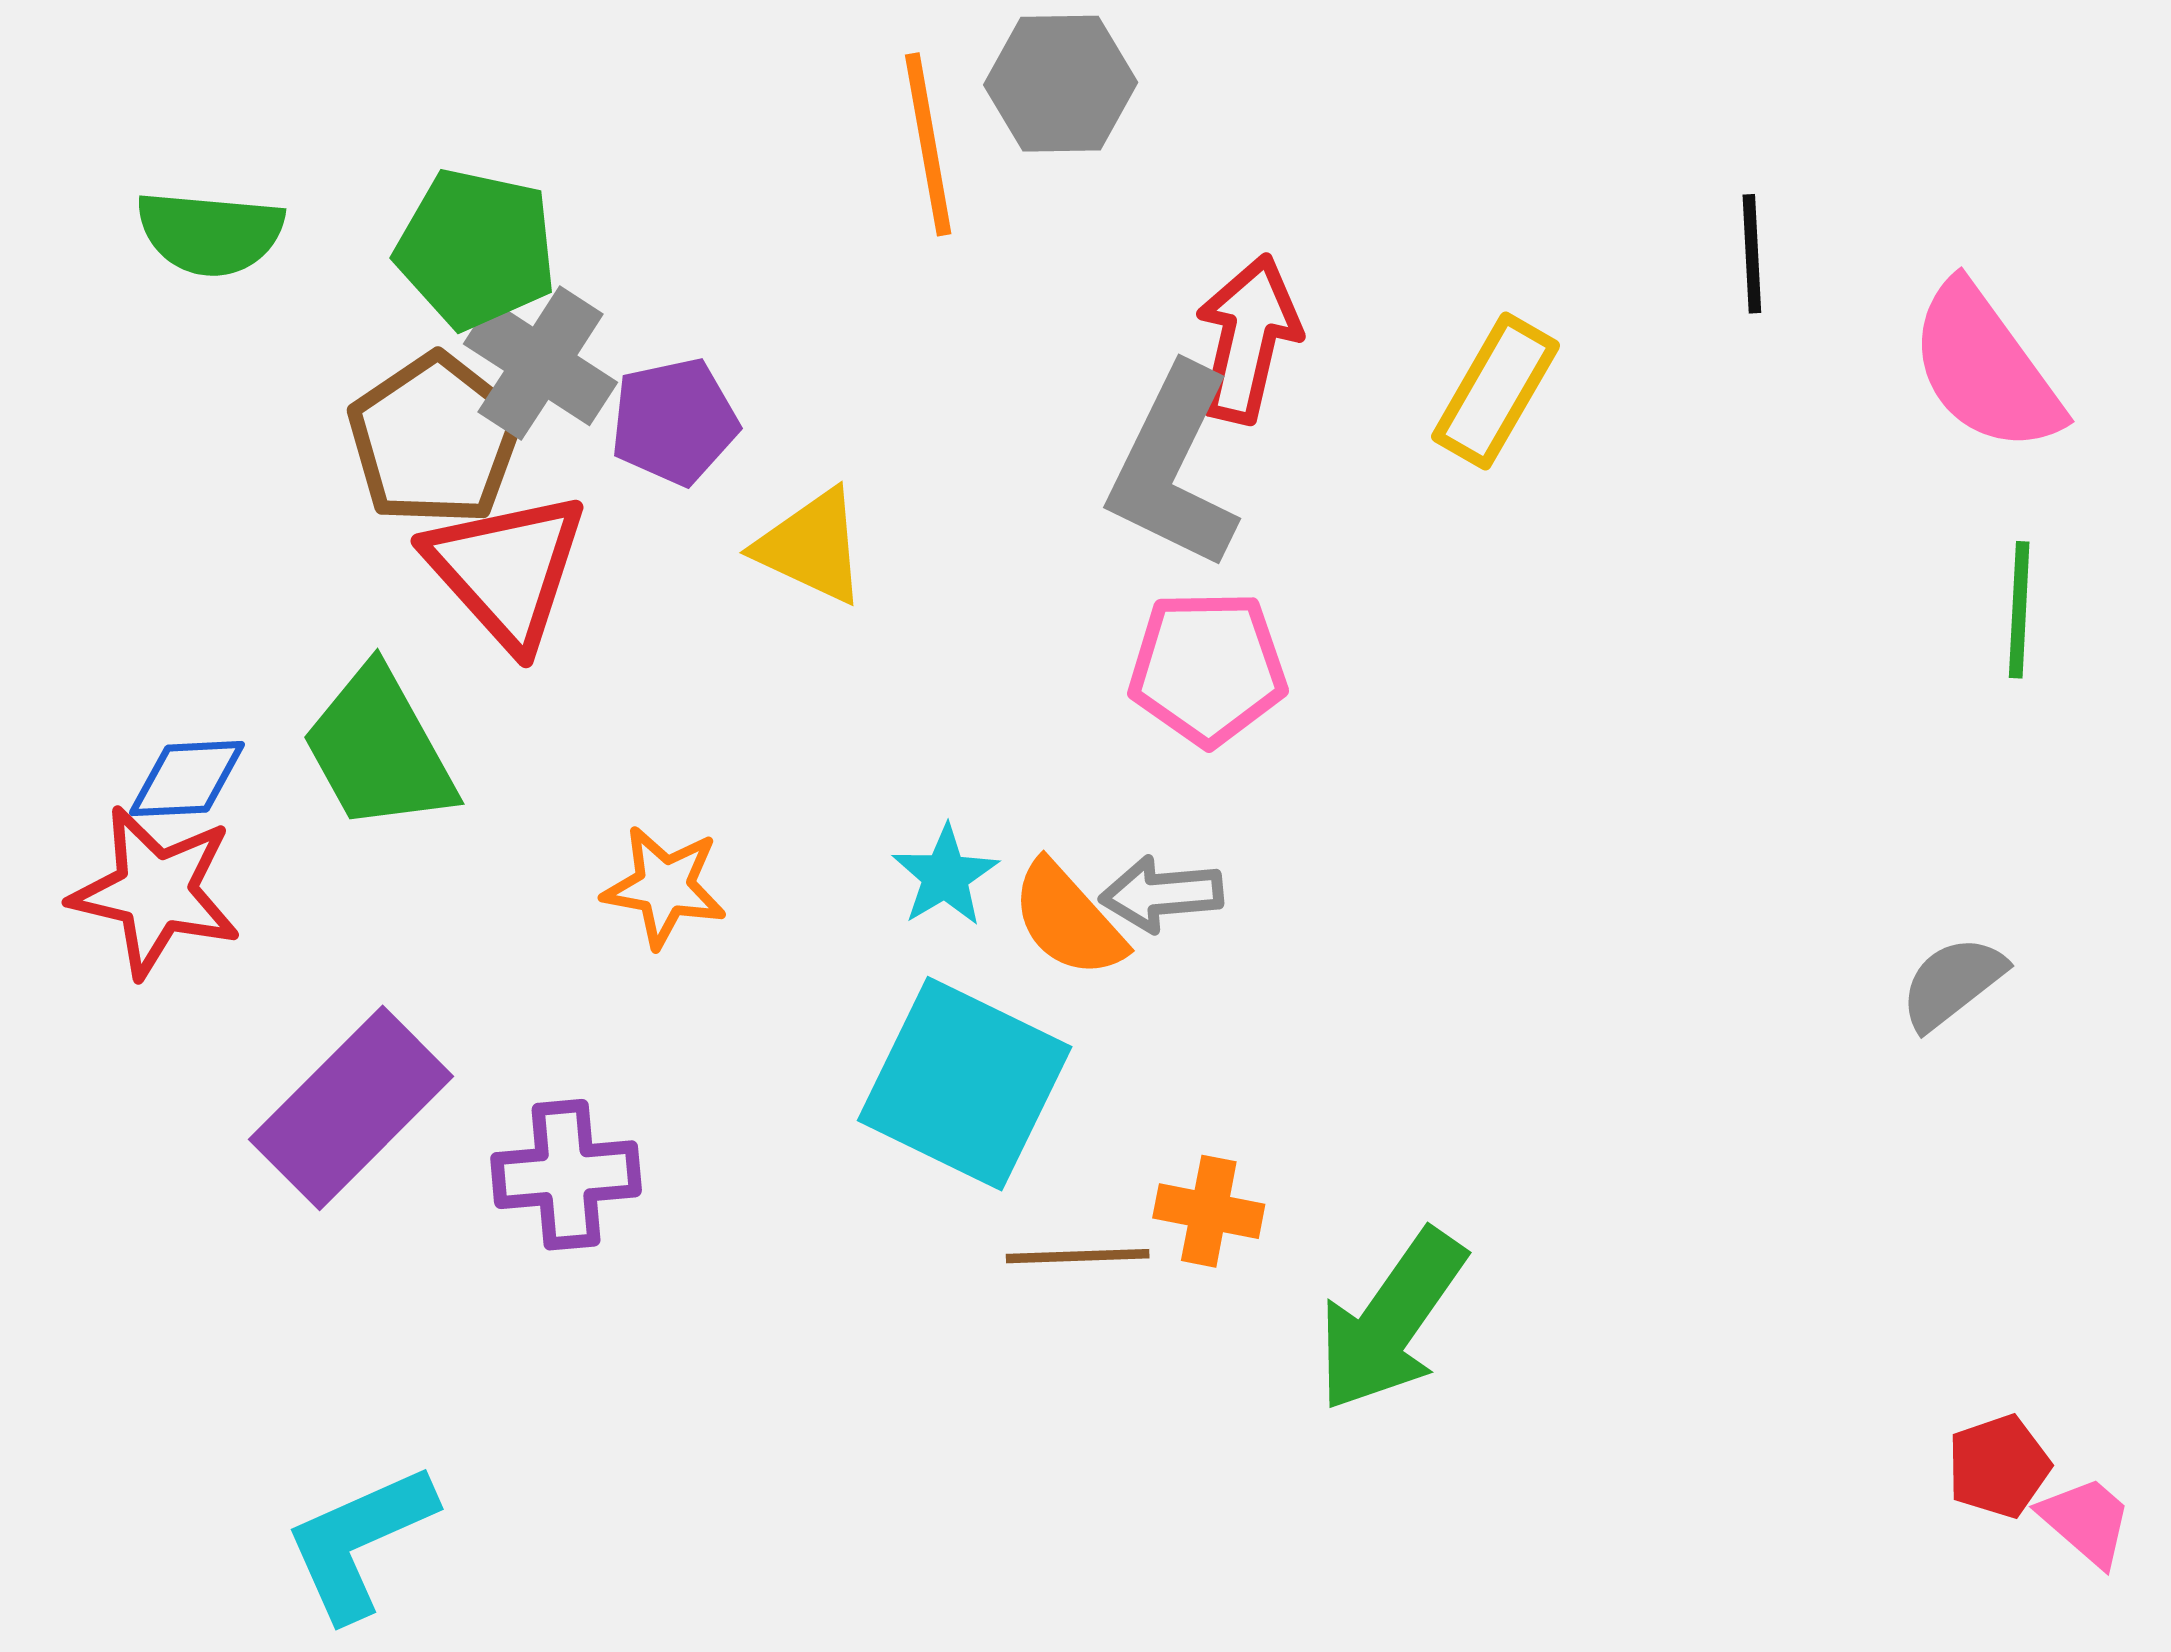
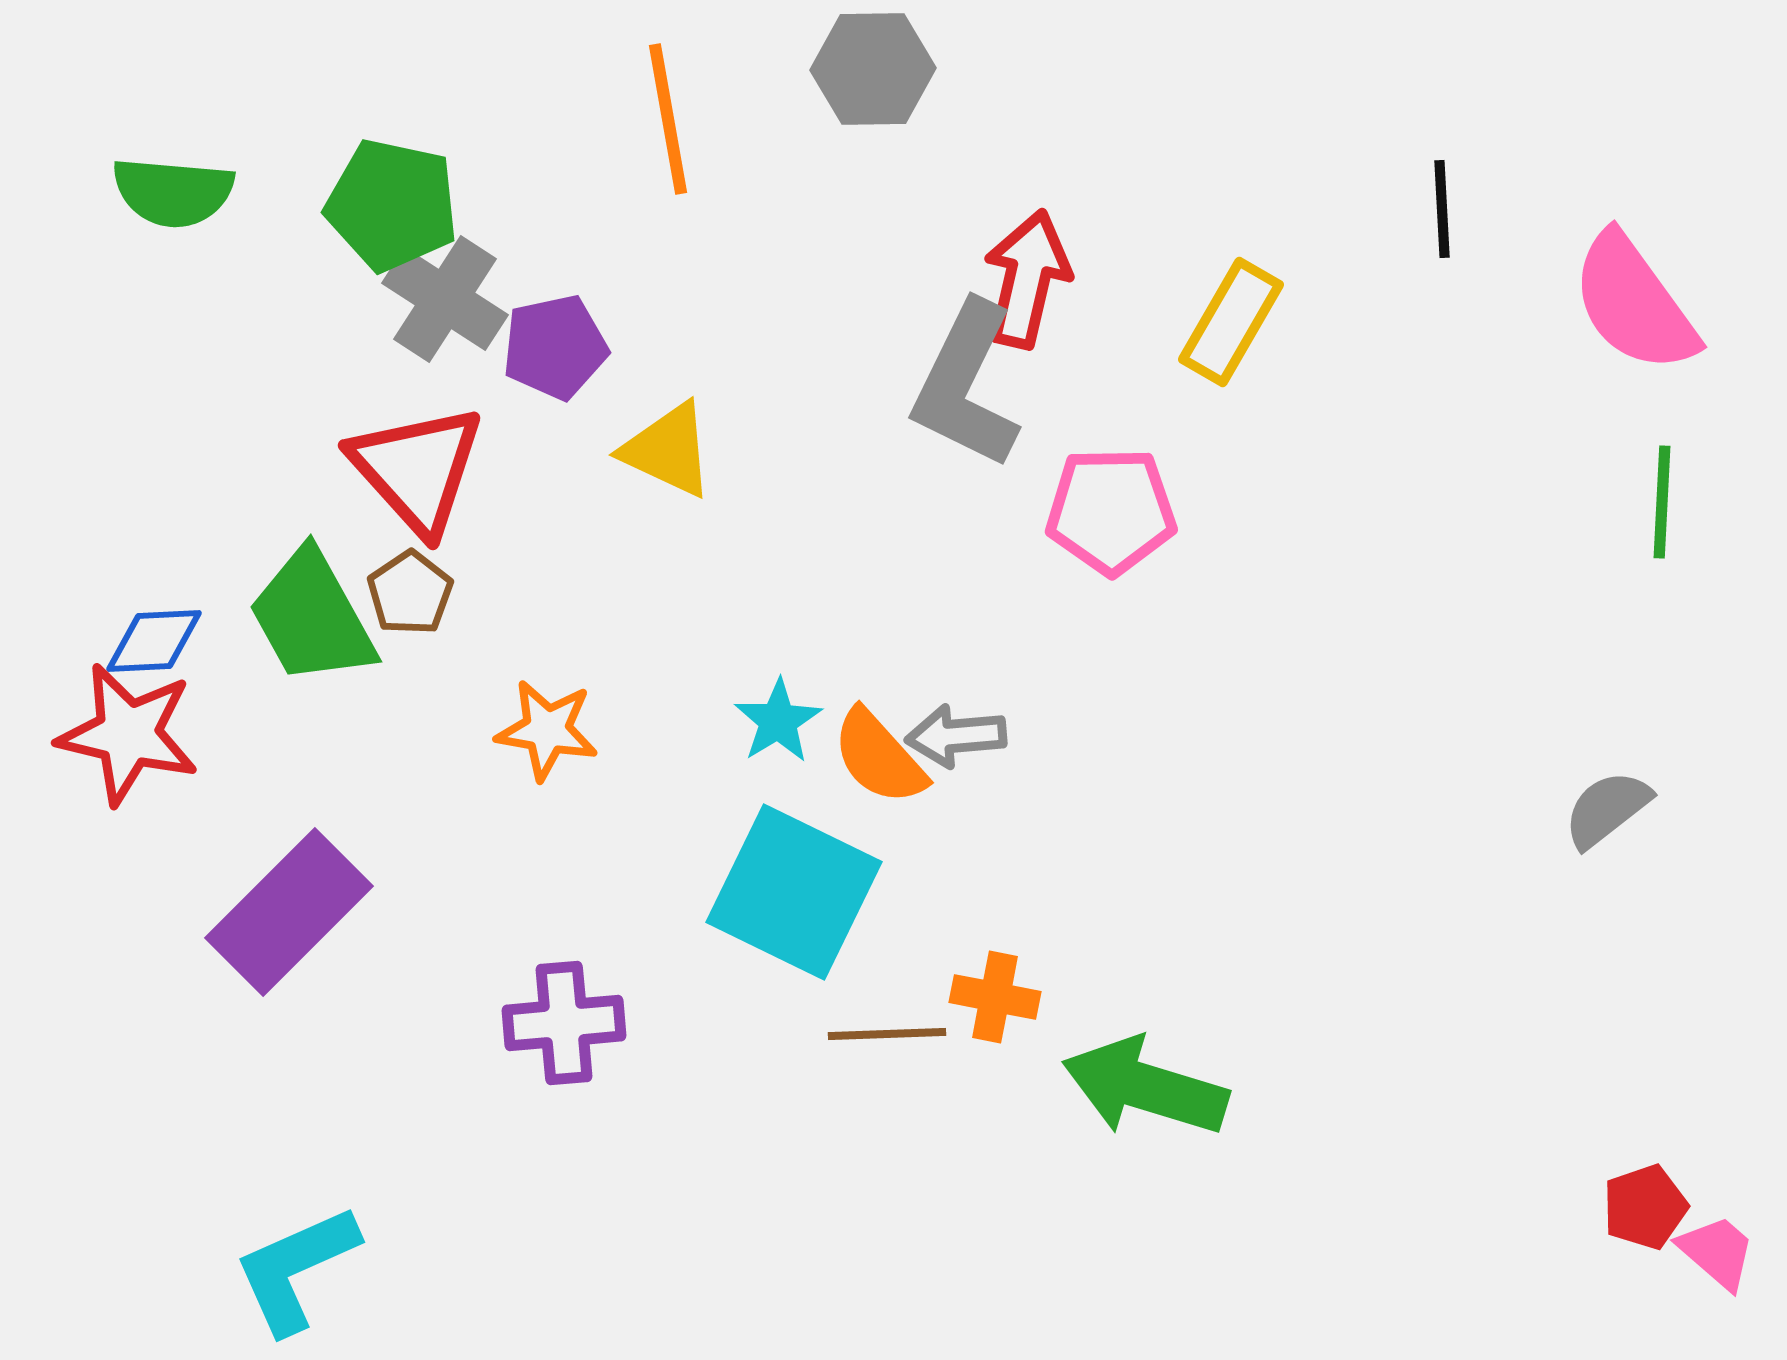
orange line: (928, 144) -> (668, 119), moved
brown pentagon: (435, 440) -> (410, 593), moved, size x0.6
pink pentagon: (1208, 668) -> (1111, 511), moved
purple cross: (566, 1175) -> (564, 1023), moved
green arrow: (1391, 1321) -> (1145, 1087), turned 72

